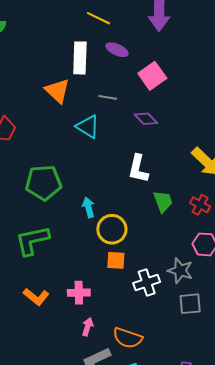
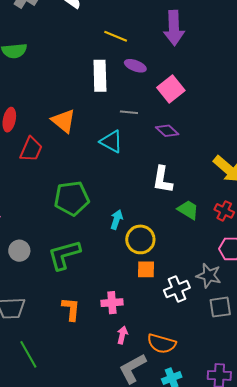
orange triangle: (57, 91) -> (64, 121), moved
green trapezoid: (163, 201) -> (188, 210), turned -35
cyan arrow: (88, 207) -> (117, 220), turned 36
orange L-shape: (36, 297) -> (71, 309), turned -120

